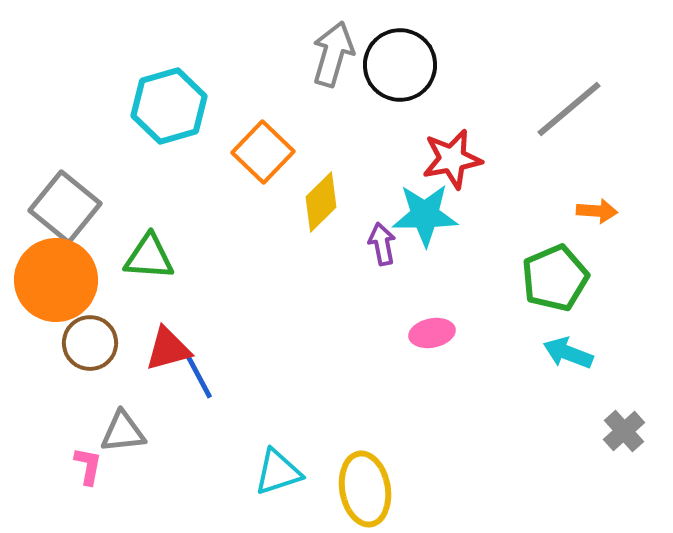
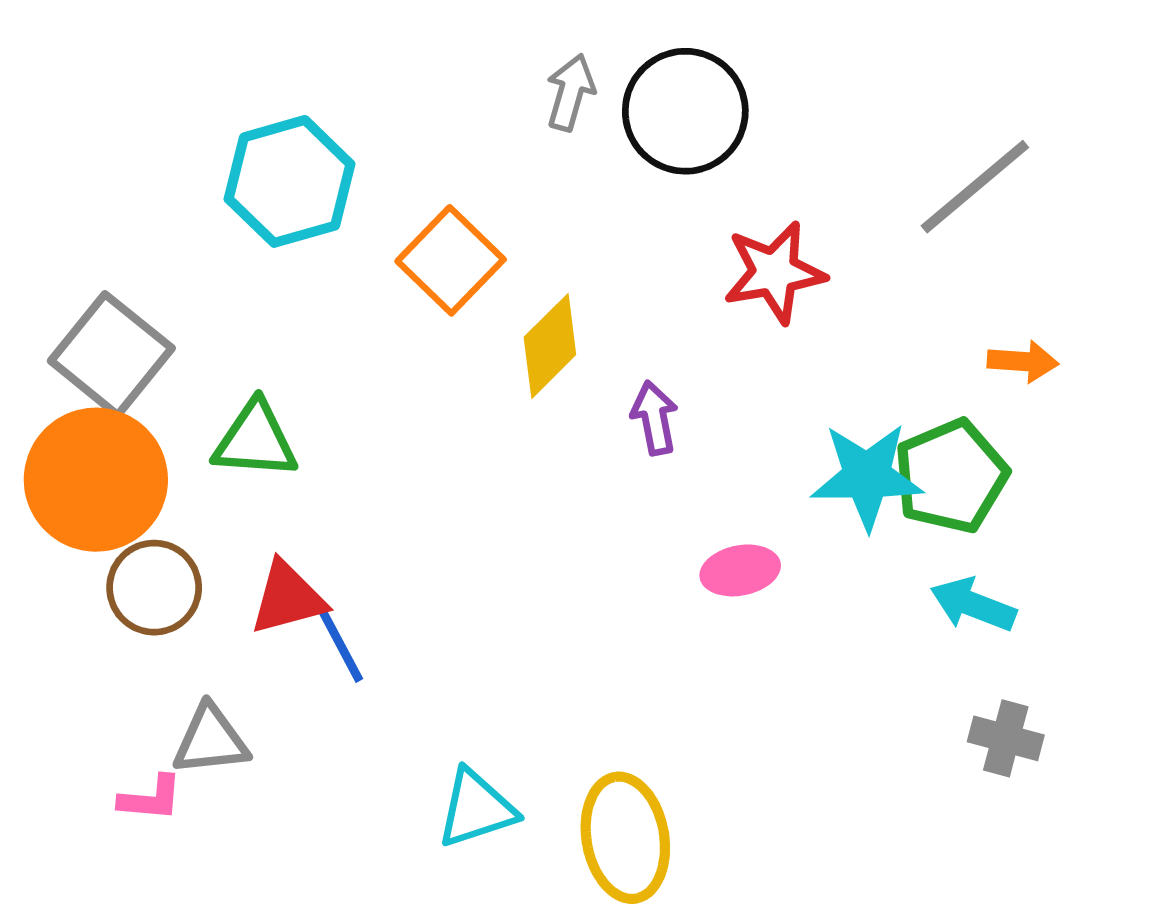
gray arrow: (333, 54) -> (571, 92), size x0.7
cyan star: (425, 215) -> (867, 476), moved
gray cross: (624, 431) -> (1006, 738), moved, turned -33
pink L-shape: (88, 466) -> (151, 798), turned 84

